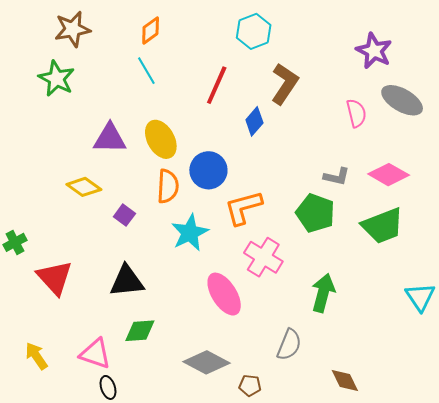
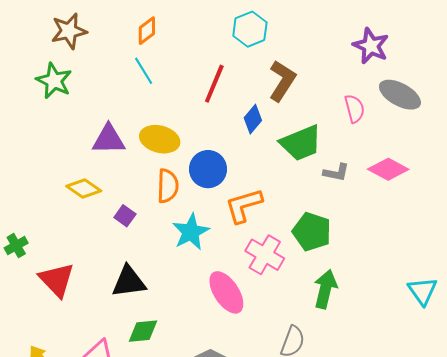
yellow ellipse: (161, 139) -> (160, 139), turned -45
green pentagon: (315, 213) -> (312, 232), moved
green trapezoid: (383, 226) -> (301, 143), moved

